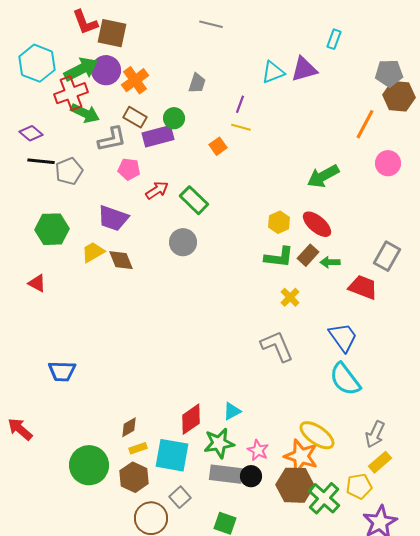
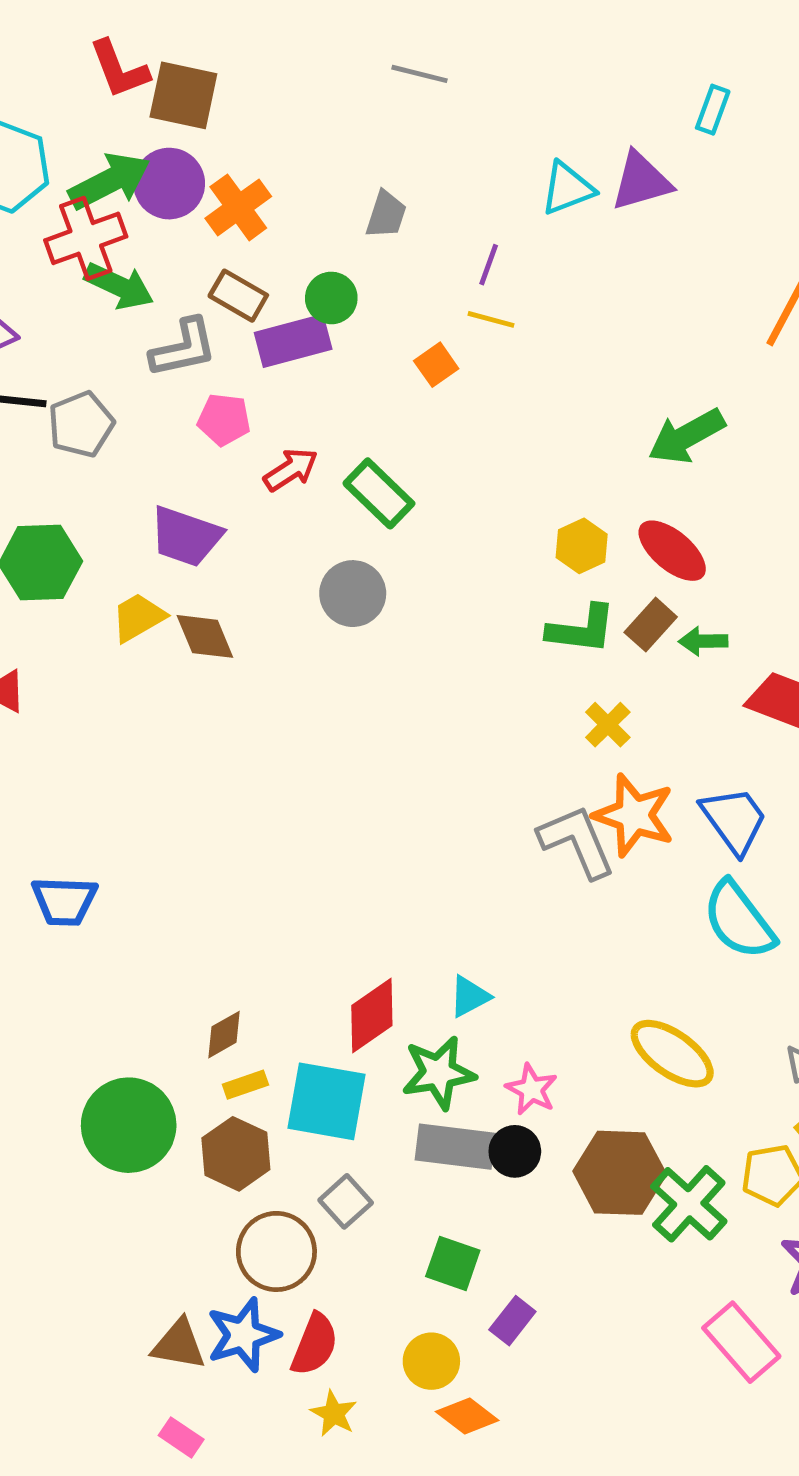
orange star: (301, 456) -> (634, 815), moved

